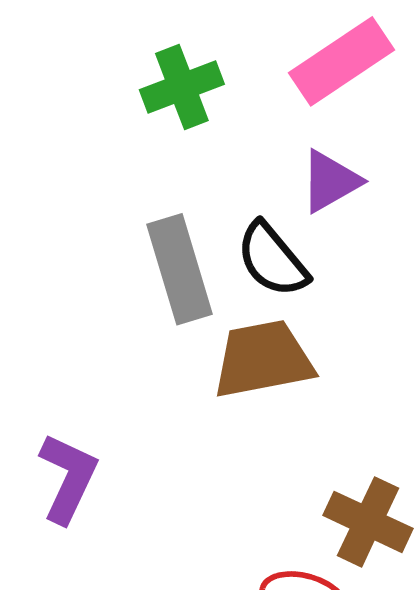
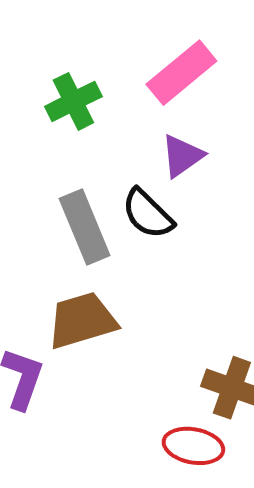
brown trapezoid: (263, 359) -> (82, 320), moved

